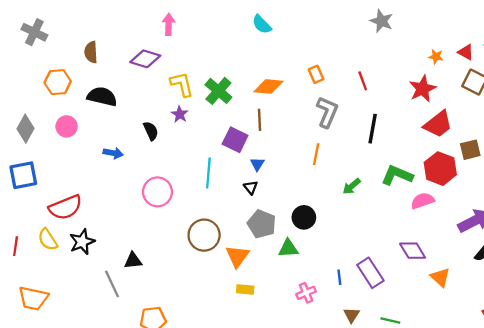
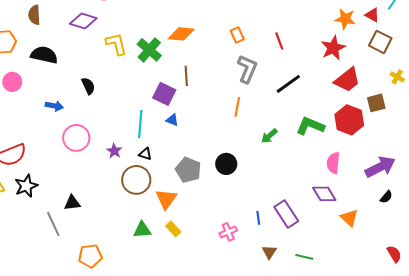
orange star: (436, 57) -> (345, 19), size x1.5
orange diamond: (268, 87) -> (181, 34), moved
purple star: (180, 114) -> (114, 151), moved
black line: (373, 129) -> (288, 84), turned 44
blue triangle: (257, 164) -> (172, 120), moved, turned -40
black triangle: (251, 187) -> (145, 154), moved, turned -32
pink circle: (157, 192) -> (76, 138), moved
pink semicircle: (423, 201) -> (333, 163), moved, turned -65
green triangle: (288, 248) -> (142, 230), moved
yellow rectangle: (245, 289) -> (173, 229), turned 42

